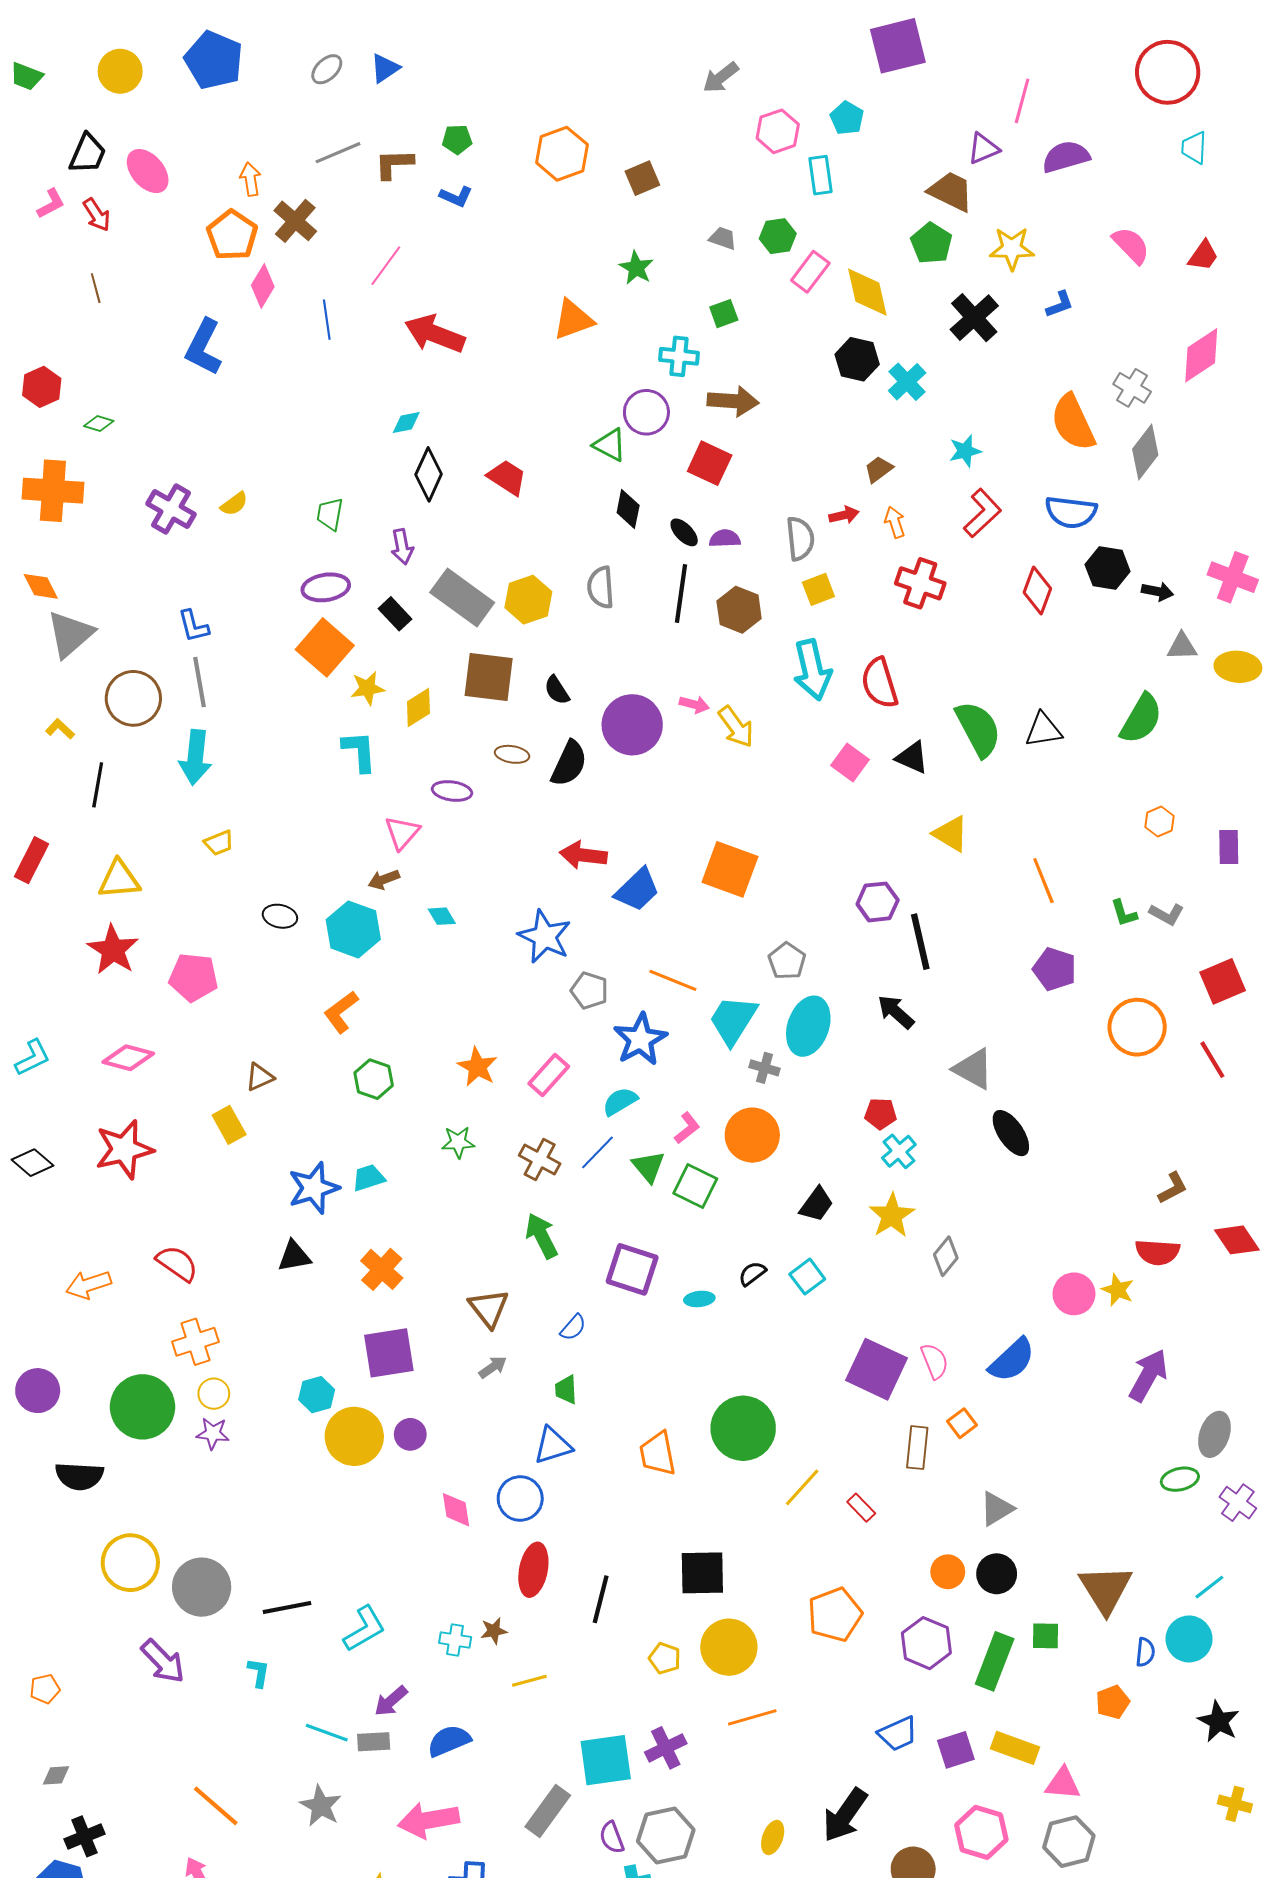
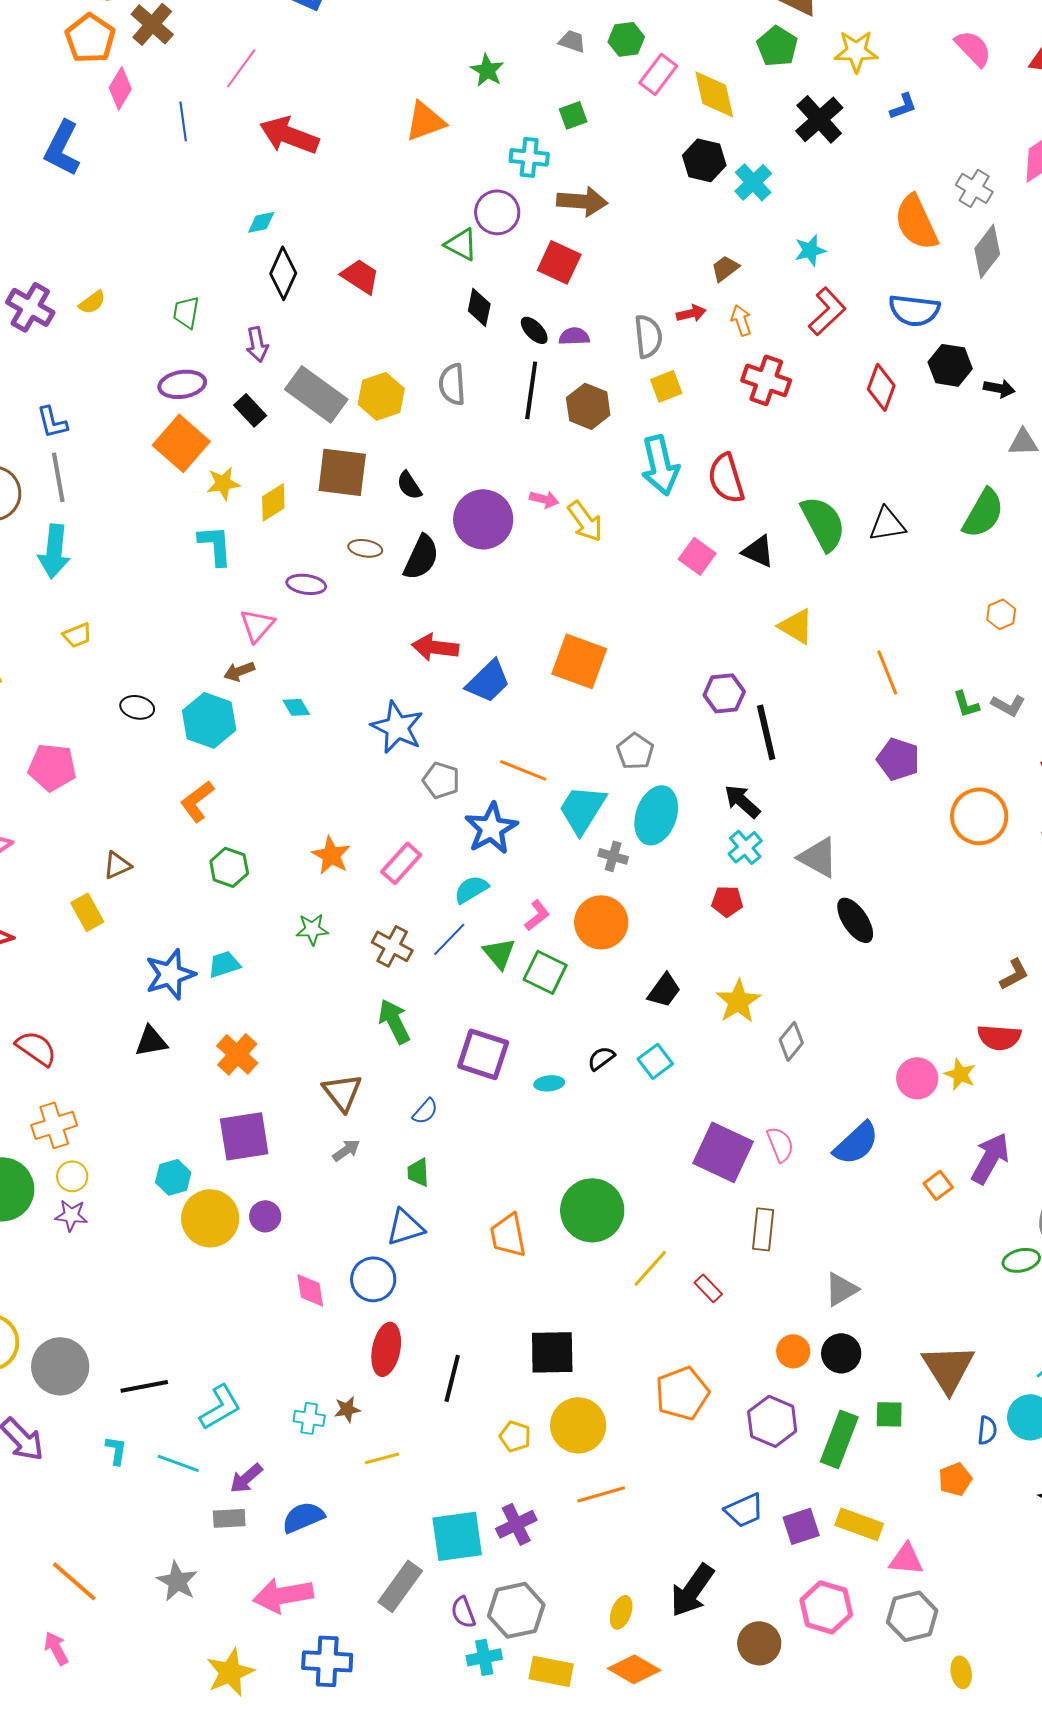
cyan cross: (899, 1151) -> (745, 847), moved
orange square: (962, 1423) -> (938, 1185), moved
cyan line: (327, 1733) -> (178, 1463), moved

